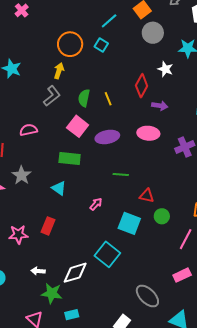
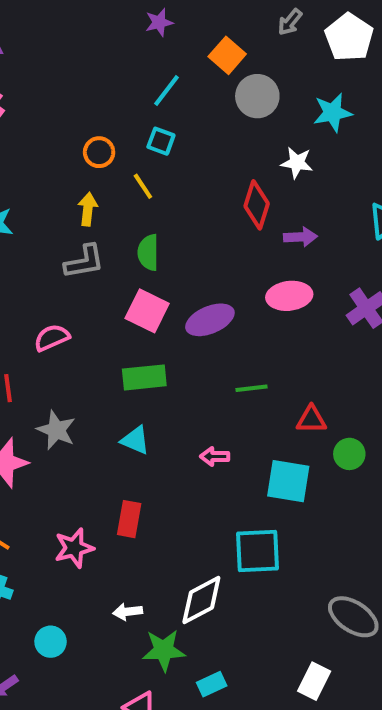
orange circle: (70, 44) -> (99, 152), size x0.6
gray L-shape: (52, 96) -> (84, 262), turned 40
yellow line: (108, 99) -> (143, 186), moved
pink arrow: (96, 204) -> (215, 457), turned -120
cyan square: (107, 254) -> (257, 551), turned -30

